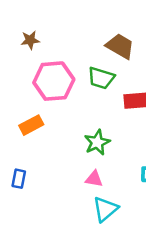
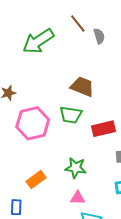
orange rectangle: (31, 125) -> (36, 180), moved
green star: (97, 142) -> (76, 168), turned -30

